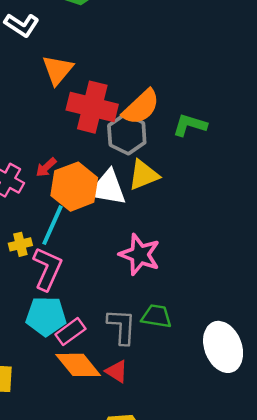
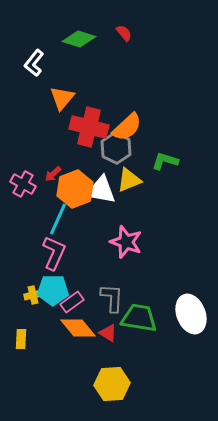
white L-shape: (22, 25) -> (34, 63), turned 96
green L-shape: (190, 125) -> (165, 161), moved
yellow cross: (20, 244) -> (33, 295), moved
green trapezoid: (156, 316) -> (139, 318), moved, size x1.5

